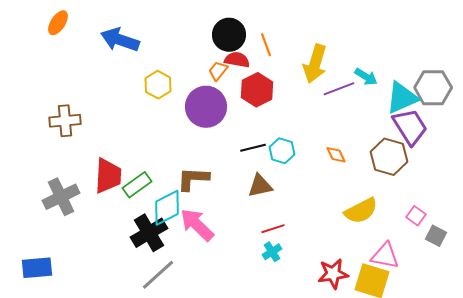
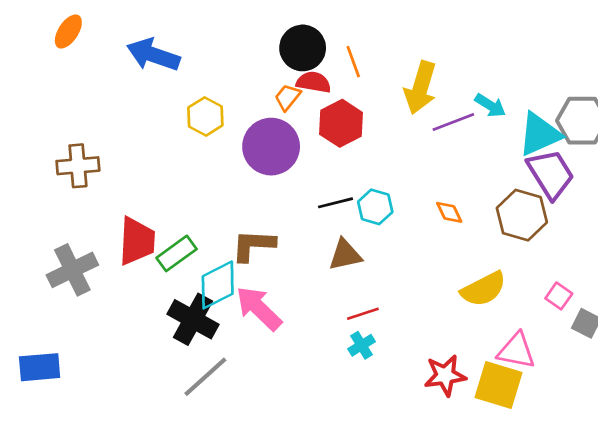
black cross: (149, 233) -> (193, 319), turned -30

